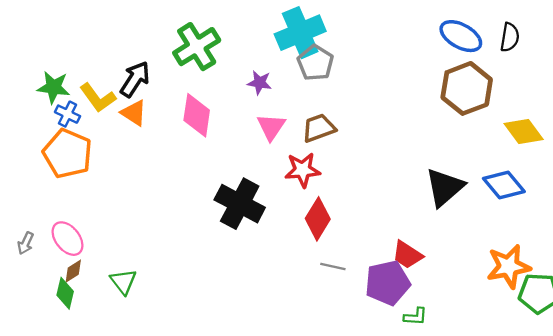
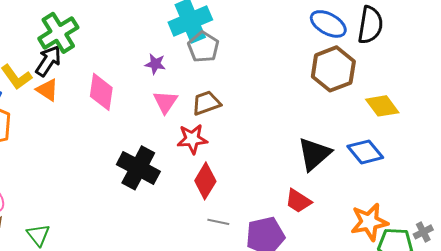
black semicircle: (510, 37) -> (370, 25), size x1.5
green cross: (197, 47) -> (58, 33), moved
red trapezoid: (407, 255) -> (298, 201), moved

